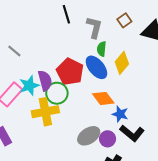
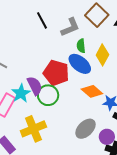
brown square: (124, 20) -> (97, 15), size x1.6
gray L-shape: (94, 27) -> (70, 27), turned 65
yellow cross: (45, 112) -> (33, 129), moved
purple circle: (108, 139) -> (107, 137), moved

